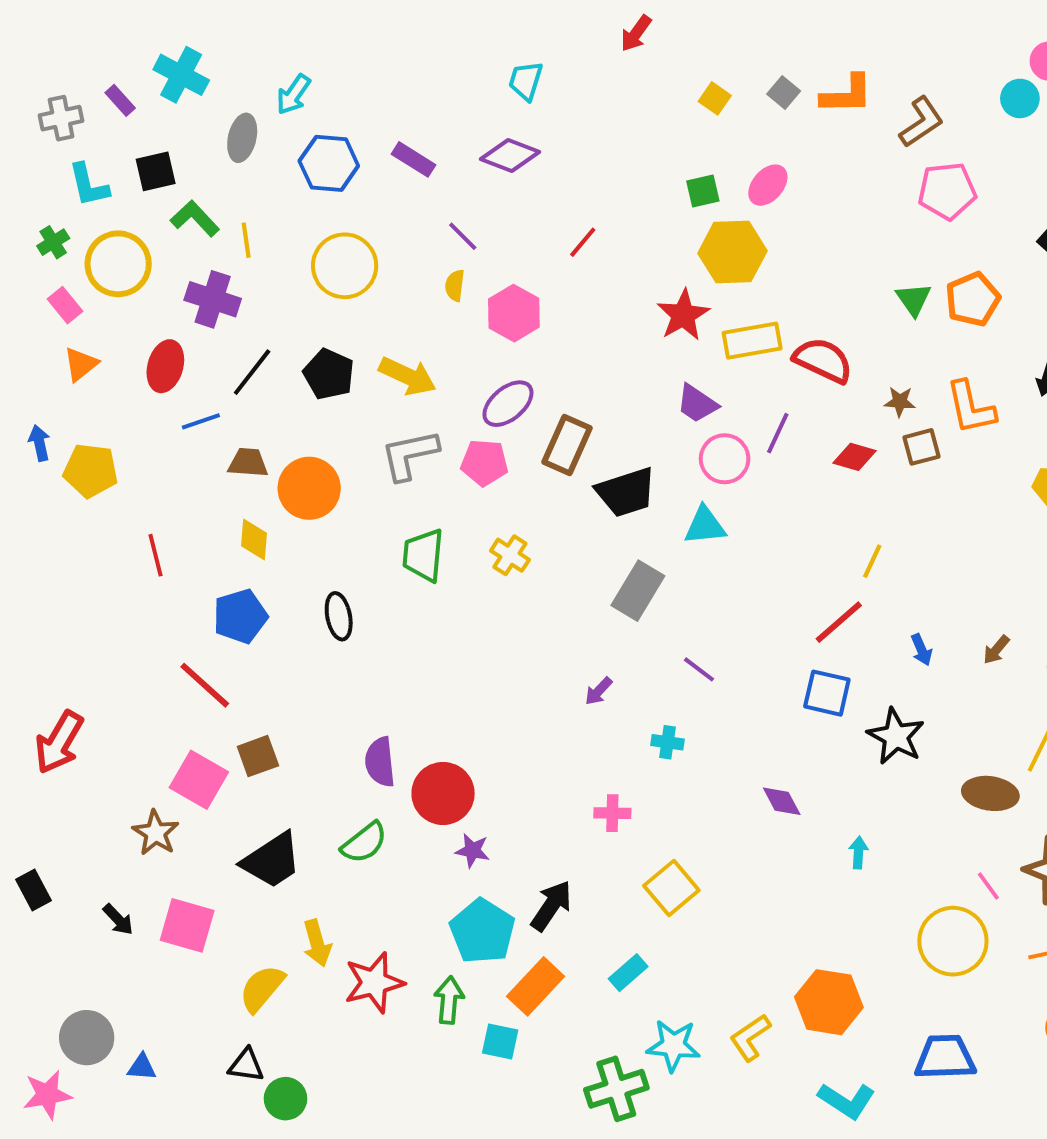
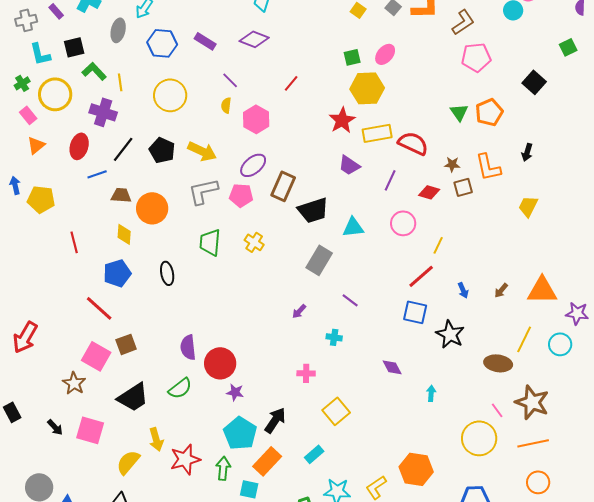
pink circle: (725, 459) -> (403, 223), moved

